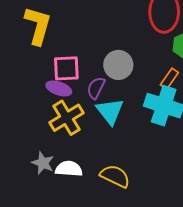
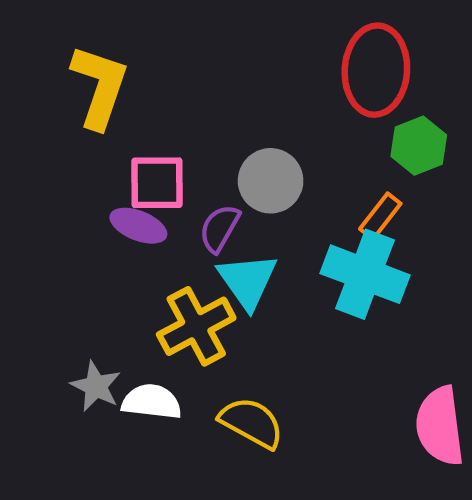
yellow cross: (66, 118) -> (196, 326), moved

